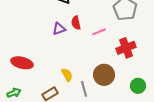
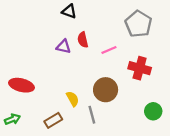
purple triangle: (59, 29) -> (64, 47), turned 32
red cross: (126, 48) -> (140, 68), turned 36
brown circle: (104, 75) -> (106, 90), moved

